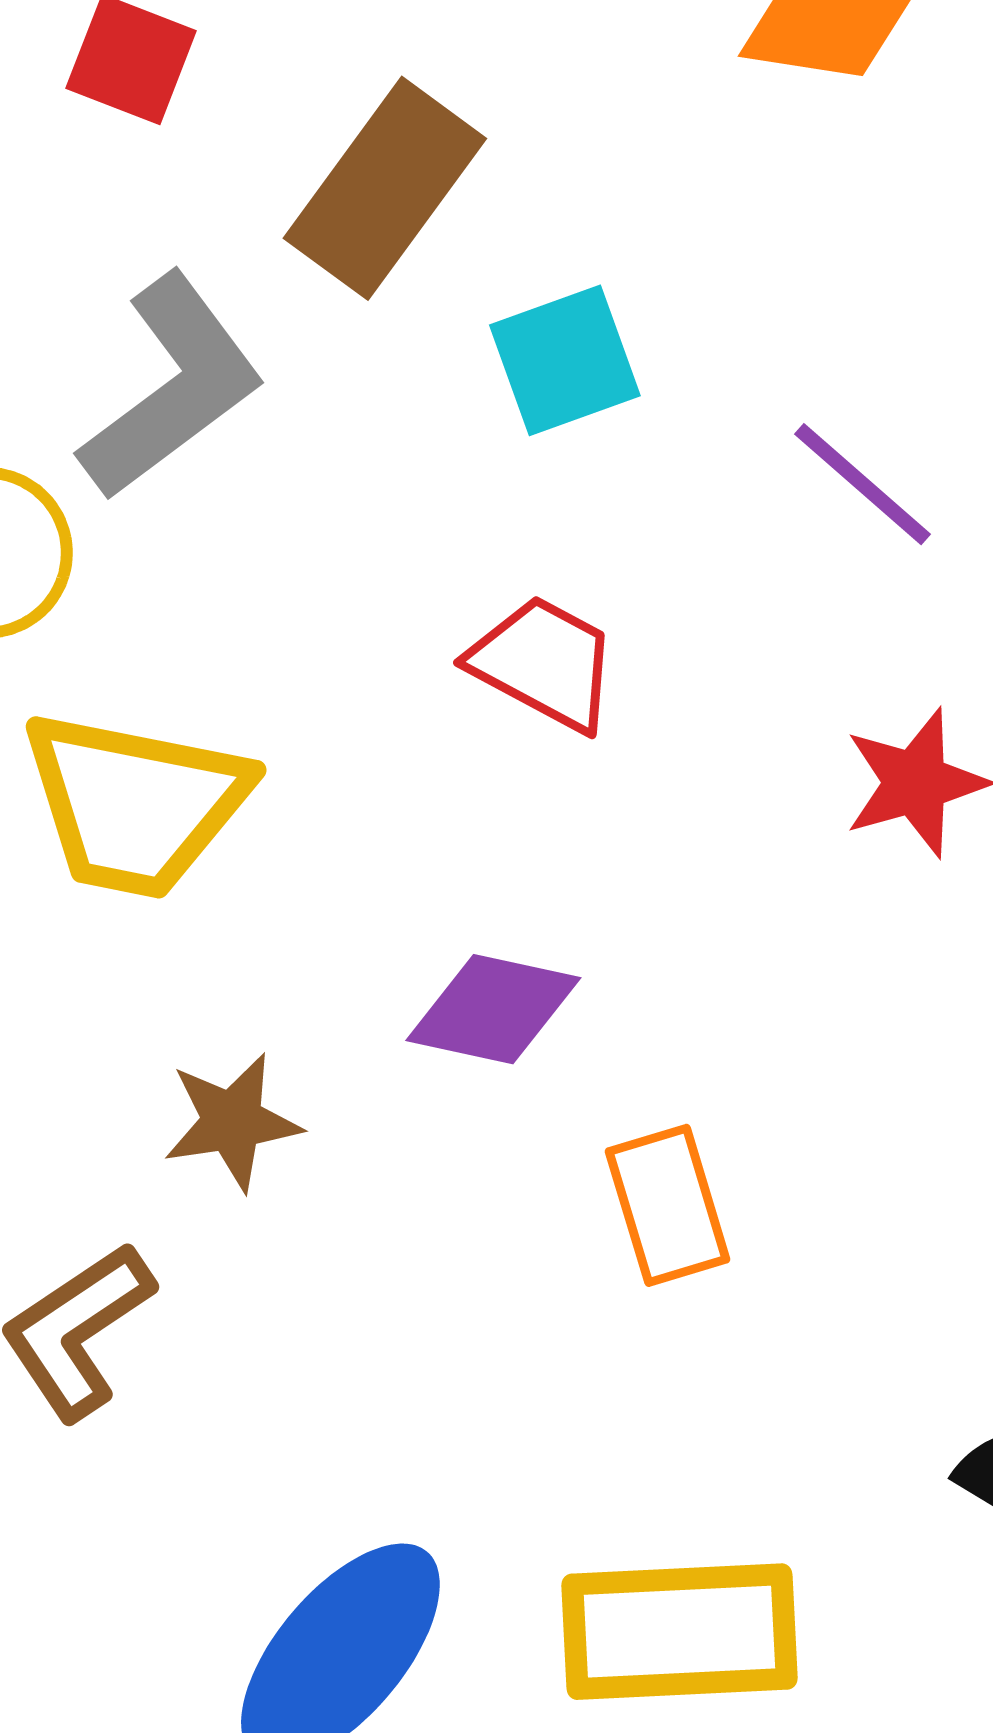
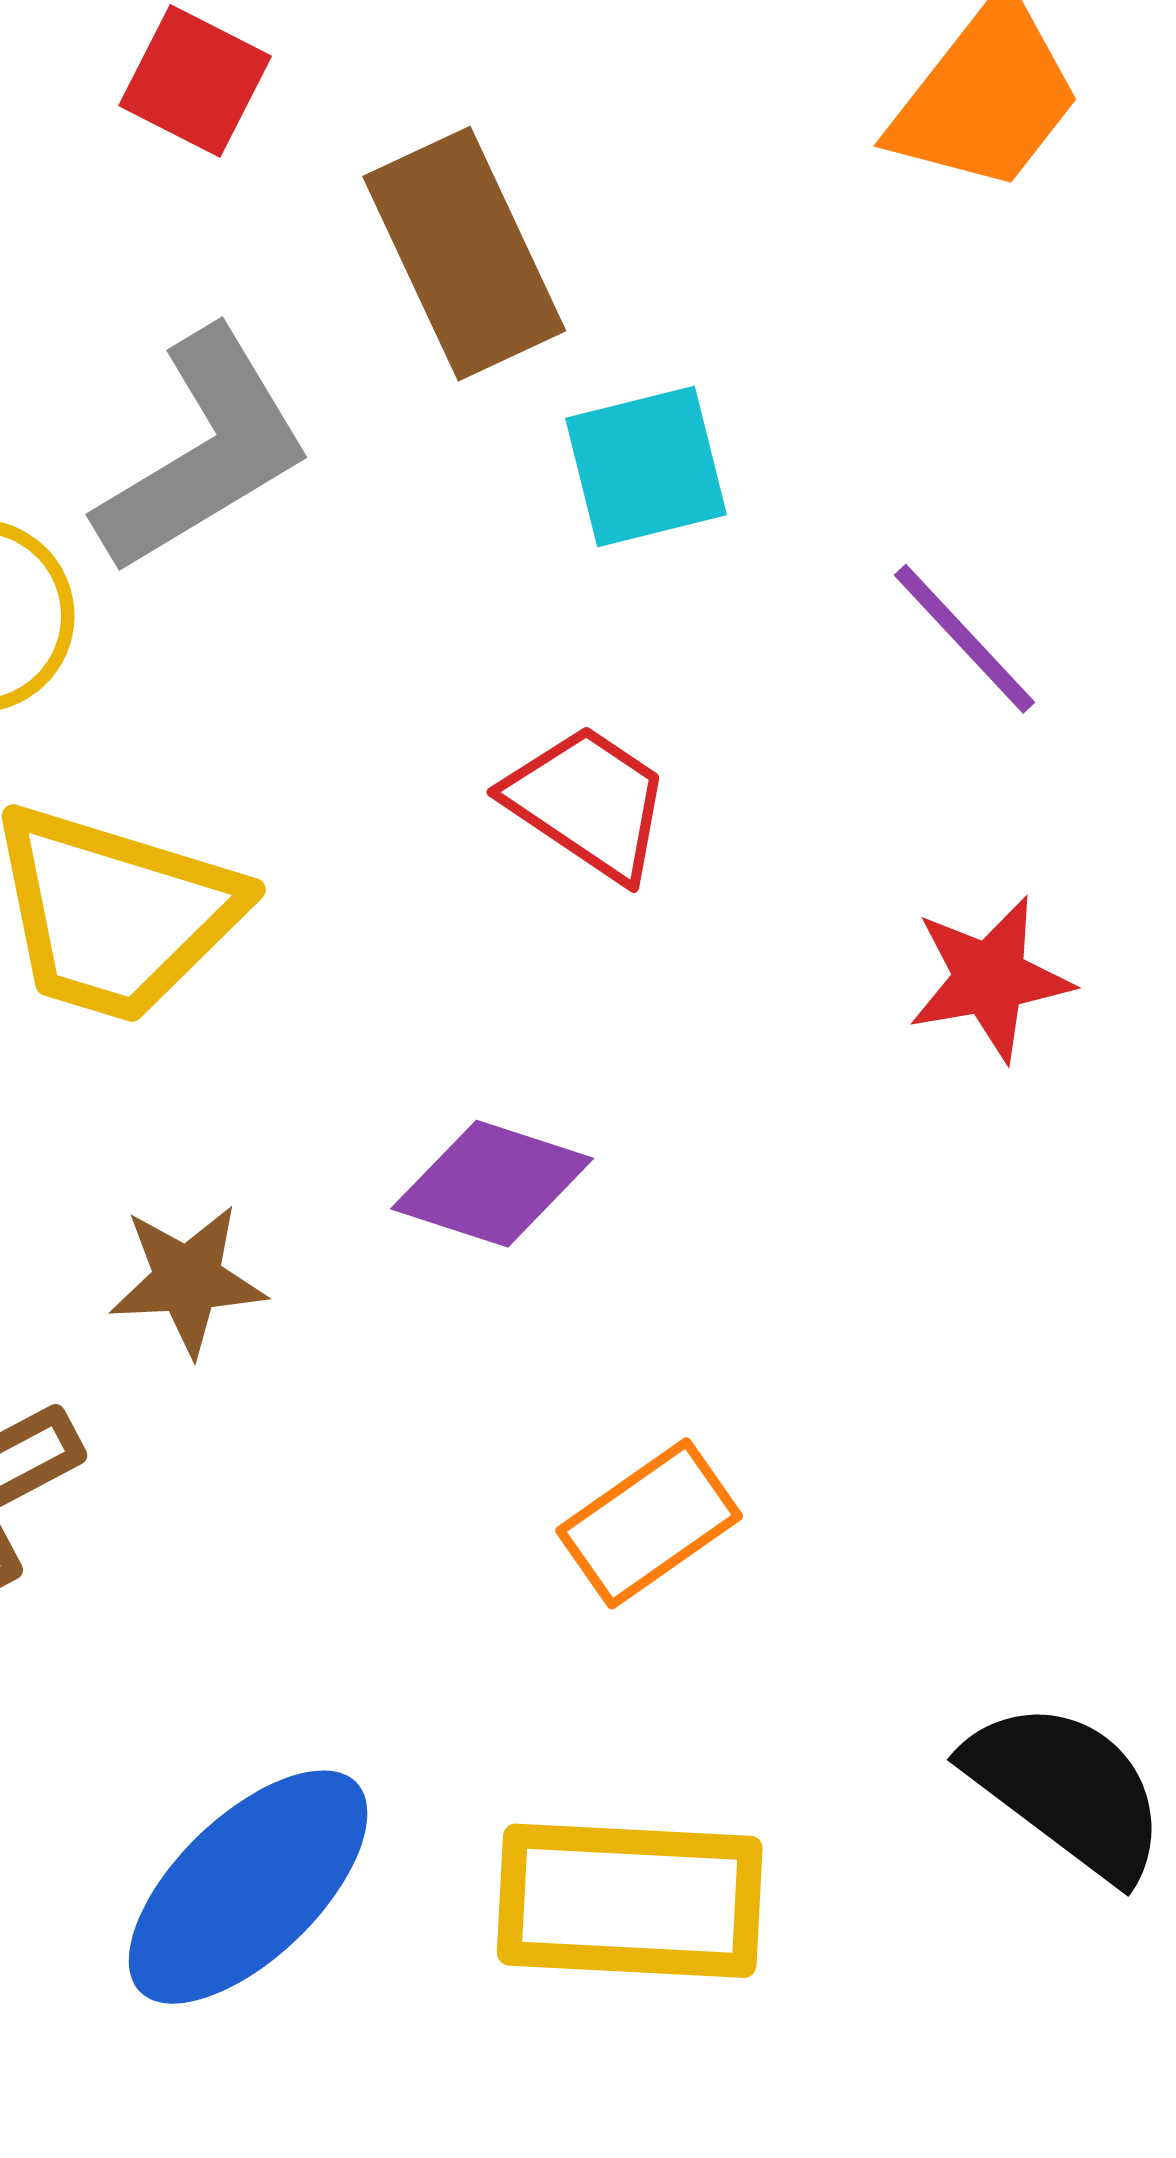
brown rectangle: (385, 188) -> (464, 254), turned -67
orange rectangle: (668, 1205) -> (649, 1523), moved, turned 66

